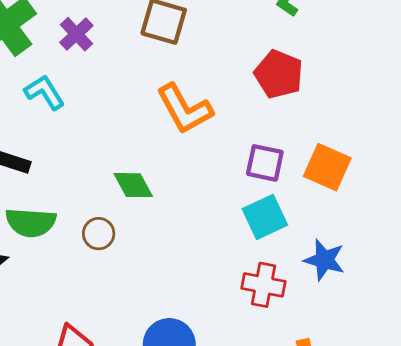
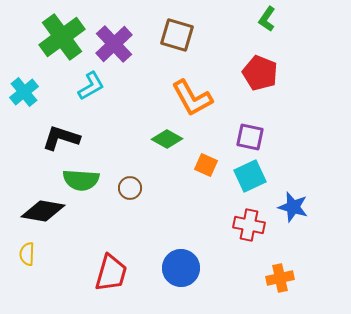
purple cross: (76, 34) -> (114, 44), size x1.5
cyan L-shape: (45, 92) -> (91, 86), turned 92
orange square: (327, 167) -> (206, 165), moved, size x0.7
green diamond: (133, 185) -> (167, 139), moved, turned -32

